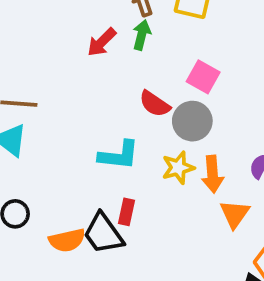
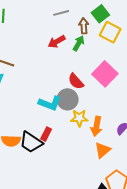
pink square: (203, 77) -> (105, 74), size x1.4
gray circle: (192, 121) -> (68, 99), moved
black trapezoid: (103, 234) -> (31, 142), turned -35

